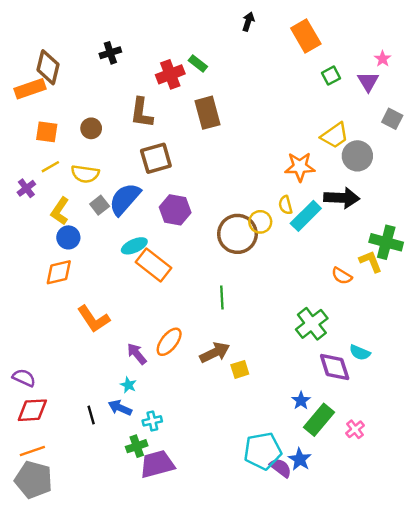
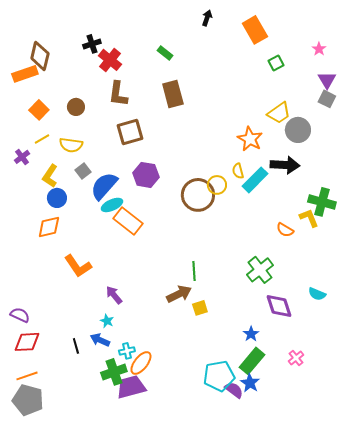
red cross: (170, 74) -> (110, 60), moved, turned -30
purple triangle: (368, 82) -> (327, 80), moved
orange square: (47, 132) -> (39, 110), turned 36
orange star: (300, 167) -> (250, 139), turned 30
blue semicircle: (125, 199) -> (104, 186), moved
green line: (222, 297) -> (194, 271), moved
orange ellipse: (169, 342) -> (141, 363), moved
cyan semicircle: (360, 353) -> (317, 294), moved
green rectangle: (319, 420) -> (252, 361), moved
green cross: (137, 446) -> (114, 372), size x1.4

